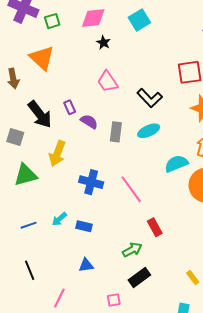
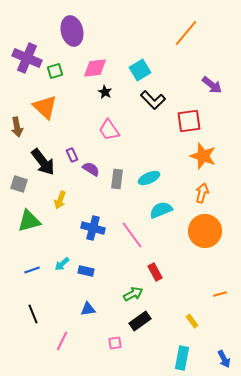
black L-shape: (150, 98) -> (153, 100), moved
yellow arrow: (57, 153) -> (60, 200), size x0.7
cyan semicircle: (176, 164) -> (161, 210), moved

